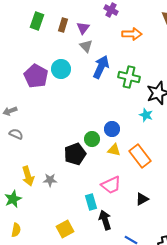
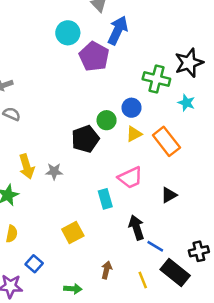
purple pentagon: (36, 76) -> (94, 57), moved
green cross: (129, 77) -> (156, 79), moved
cyan star: (146, 115) -> (186, 103), moved
yellow triangle: (114, 150) -> (134, 134), turned -40
black arrow: (105, 220) -> (136, 228), moved

